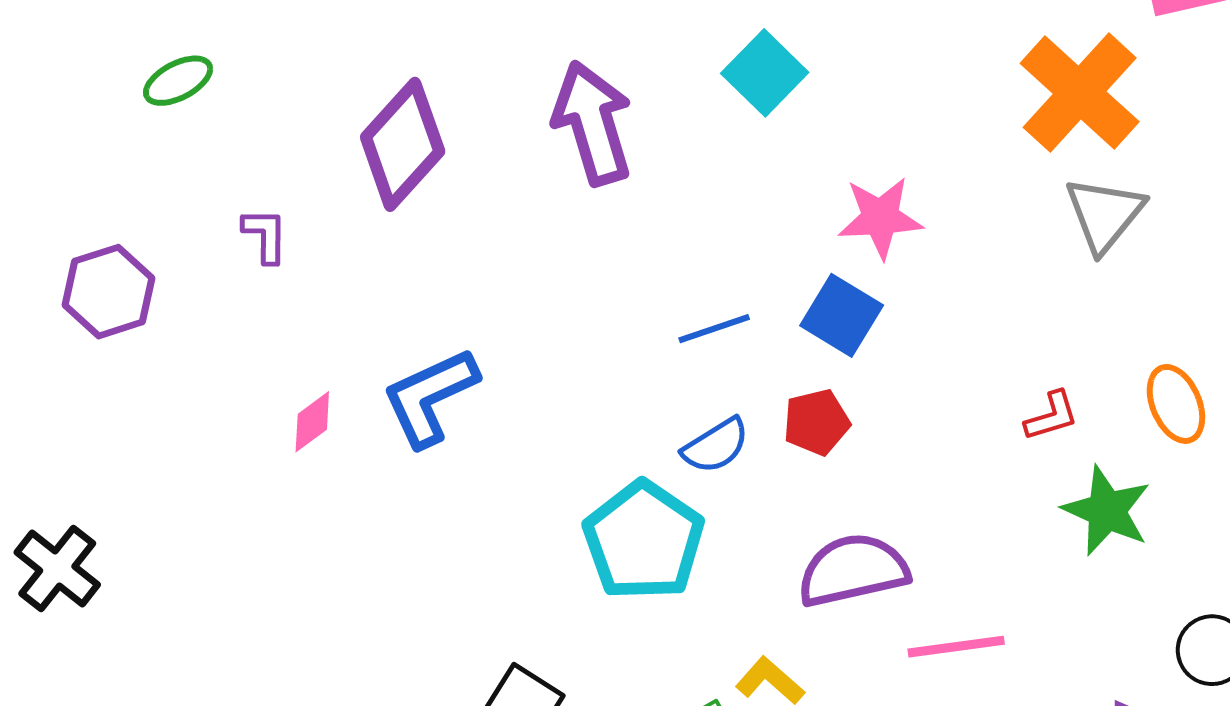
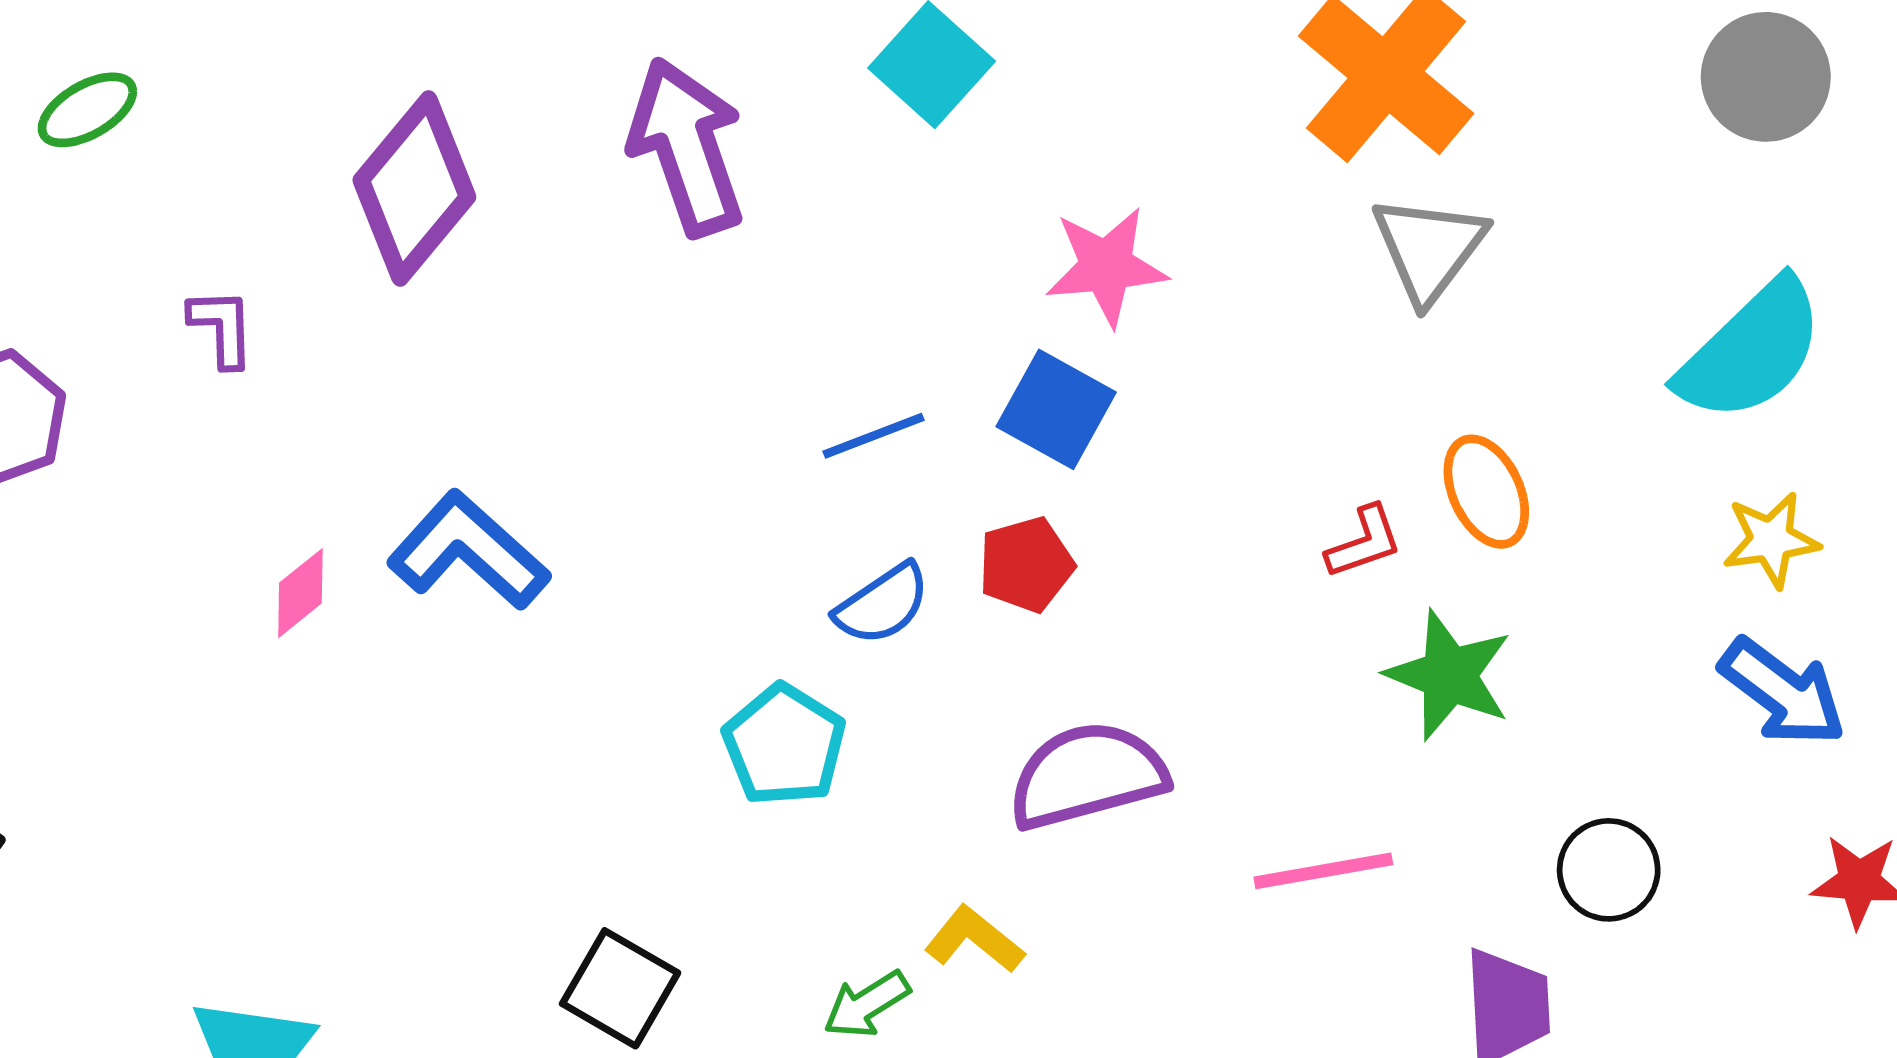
blue L-shape: (430, 397) -> (468, 551), turned 69
orange ellipse: (1176, 404) -> (1486, 492), moved
cyan pentagon: (644, 541) -> (784, 745), size x0.7
pink line: (956, 647) -> (1323, 871), moved

